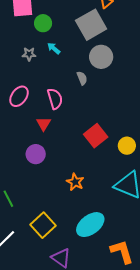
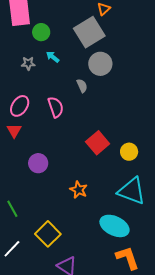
red triangle: (44, 124) -> (14, 131), moved
cyan ellipse: (90, 225) -> (114, 226), moved, turned 64

